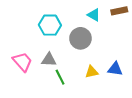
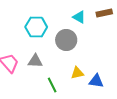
blue triangle: (115, 69) -> (96, 81), moved
green line: (60, 77) -> (52, 85), moved

